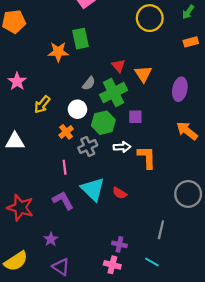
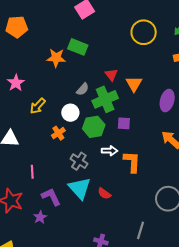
green rectangle: (81, 39) -> (78, 47), turned -60
gray cross: (88, 147) -> (79, 161), moved, turned -36
pink line: (65, 167) -> (32, 172), moved
purple star: (51, 239) -> (40, 217), moved

